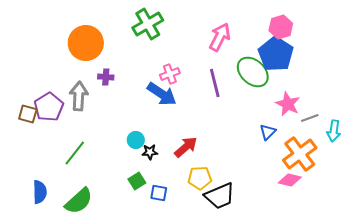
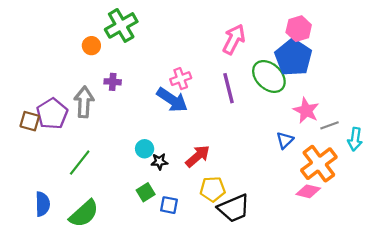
green cross: (148, 24) -> (121, 25), moved
orange circle: (86, 43) -> (91, 46), size x0.5

